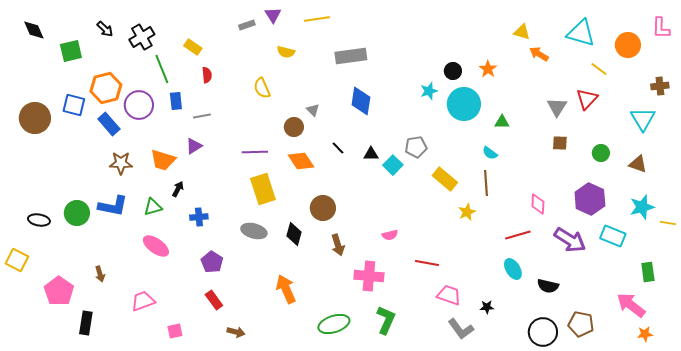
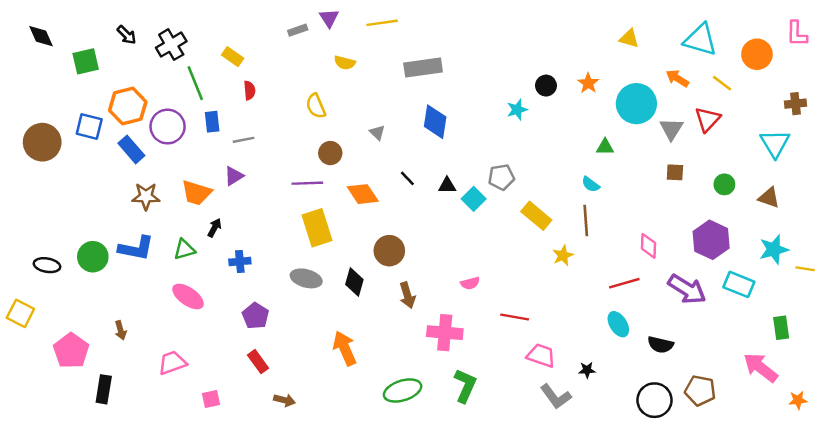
orange arrow: (539, 54) -> (677, 78), moved
cyan circle: (464, 104) -> (636, 104), moved
brown circle: (294, 127) -> (330, 153), moved
orange star: (645, 334) -> (798, 400), moved

